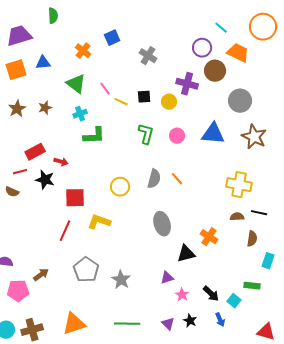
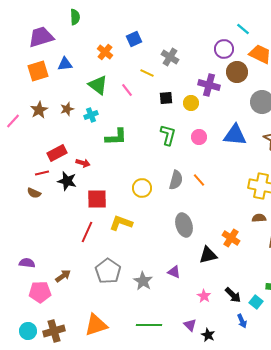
yellow line: (121, 102) -> (147, 73), moved
cyan cross: (80, 114) -> (91, 115), moved
purple triangle: (167, 278) -> (174, 272), moved, turned 40
black star: (190, 321) -> (208, 335), moved

